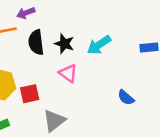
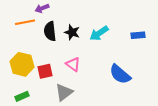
pink triangle: (68, 73) -> (73, 64), moved
blue semicircle: (126, 98) -> (120, 74), size x1.6

